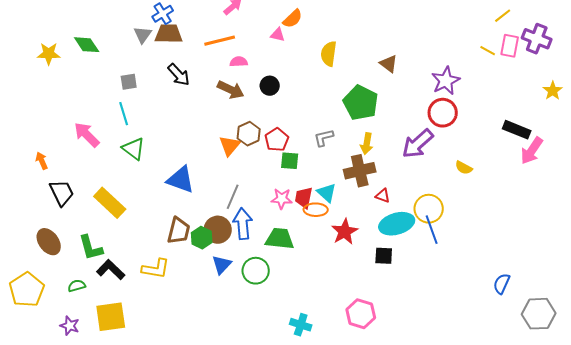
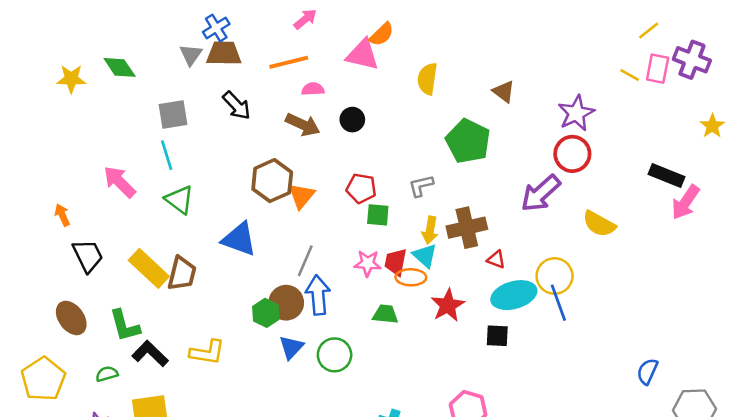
pink triangle: (278, 35) -> (362, 55), size x1.8
gray square: (129, 82) -> (173, 114), size x1.4
brown hexagon: (249, 134) -> (272, 181), moved, size x1.4
red pentagon: (277, 140) -> (361, 188), turned -30
yellow arrow: (367, 144) -> (430, 230), moved
yellow semicircle: (464, 168) -> (599, 224), size x1.5
brown trapezoid: (179, 231) -> (182, 273), moved
green trapezoid: (280, 239) -> (385, 314), moved, size x0.7

